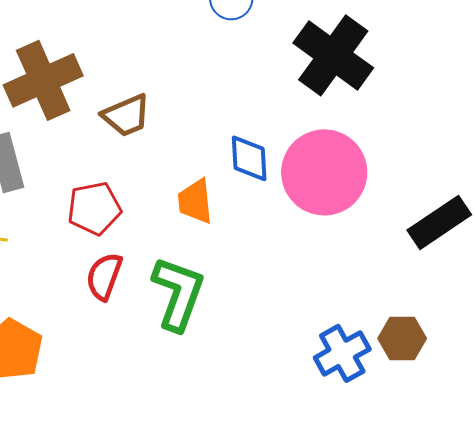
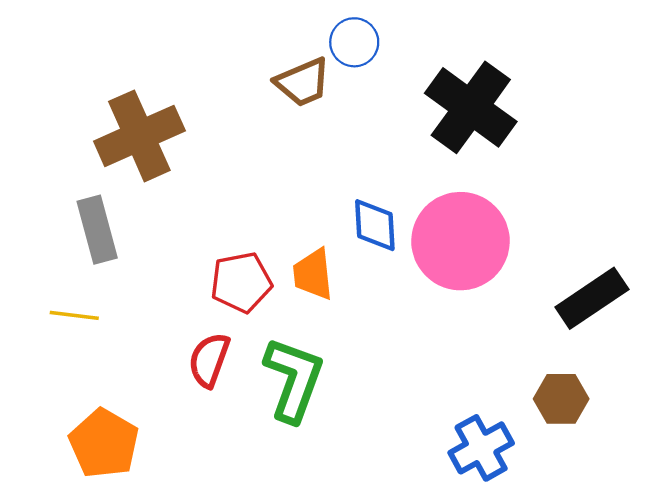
brown trapezoid: (126, 115) -> (303, 82), moved
red pentagon: (94, 208) -> (241, 282), moved
brown hexagon: (402, 338) -> (561, 399), moved

